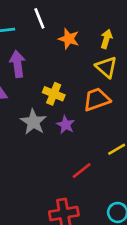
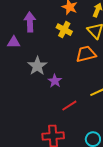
yellow cross: (54, 94) -> (64, 30), moved
purple star: (66, 125) -> (55, 81), moved

